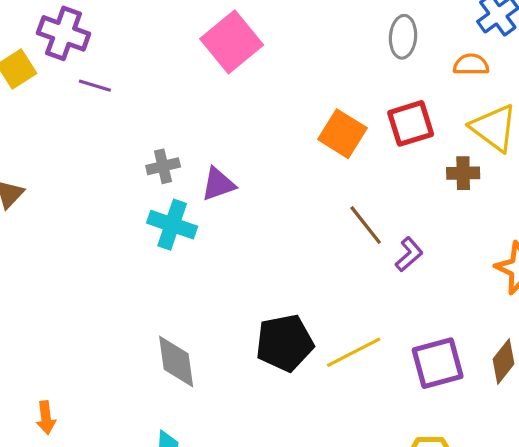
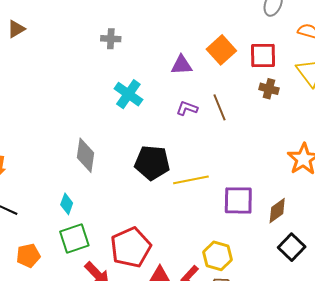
brown cross: (463, 173) -> (269, 89), moved
purple triangle: (218, 184) -> (182, 65), moved
cyan cross: (172, 225) -> (128, 94), moved
purple L-shape: (409, 254) -> (187, 108), moved, turned -135

